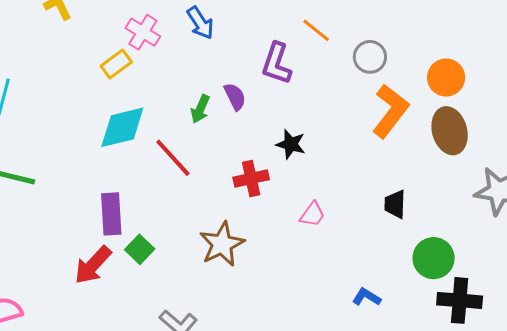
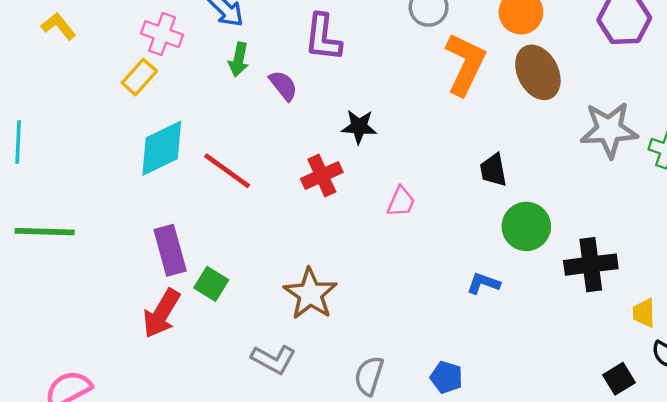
green arrow: (200, 109) -> (239, 60), moved
brown star: (222, 244) -> (310, 294), moved
green circle: (434, 258) -> (526, 226), moved

